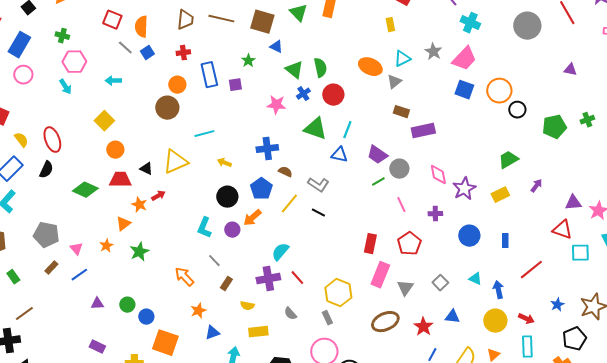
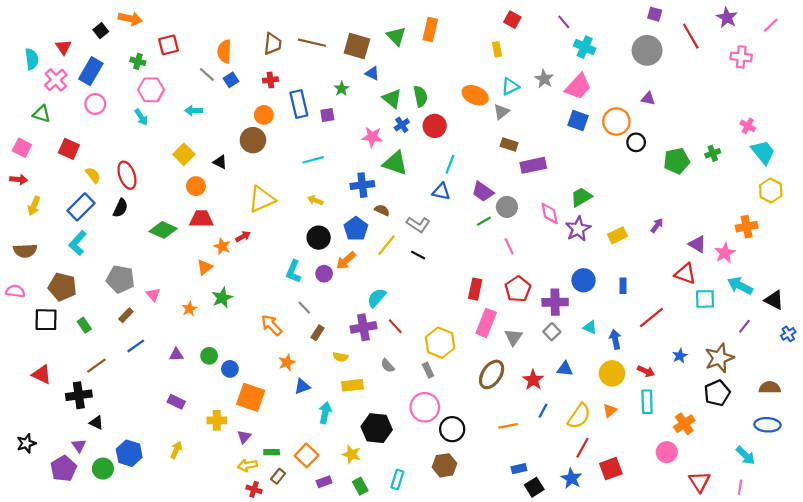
red square: (112, 20) -> (169, 45), moved, turned -36
purple triangle: (570, 70) -> (648, 99), moved
green triangle: (315, 129) -> (395, 163), moved
cyan line: (204, 134) -> (313, 160), moved
green trapezoid: (508, 160) -> (581, 197), moved
black triangle: (146, 169) -> (220, 162), moved
purple triangle: (573, 203) -> (697, 244), turned 36
purple cross: (435, 214) -> (555, 302), moved, size x1.6
orange star: (106, 246) -> (189, 309), moved
blue line: (79, 275) -> (136, 346), moved
brown ellipse: (385, 322) -> (492, 374), turned -32
black pentagon: (574, 339) -> (717, 393), moved

